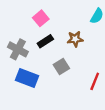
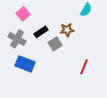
pink square: (41, 18) -> (23, 14), moved
gray square: (61, 67) -> (55, 44), moved

